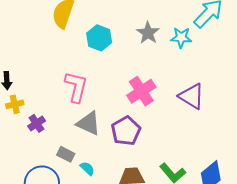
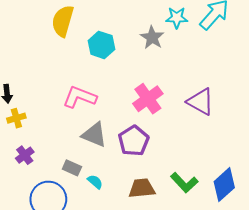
cyan star: (181, 38) -> (177, 18), moved
pink L-shape: (76, 87) -> (80, 97), turned -80
purple cross: (37, 123) -> (25, 155), moved

